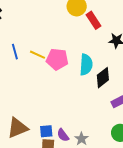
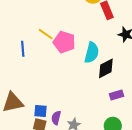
blue line: (15, 52) -> (23, 49), moved
purple semicircle: (63, 135) -> (56, 118), turned 40

